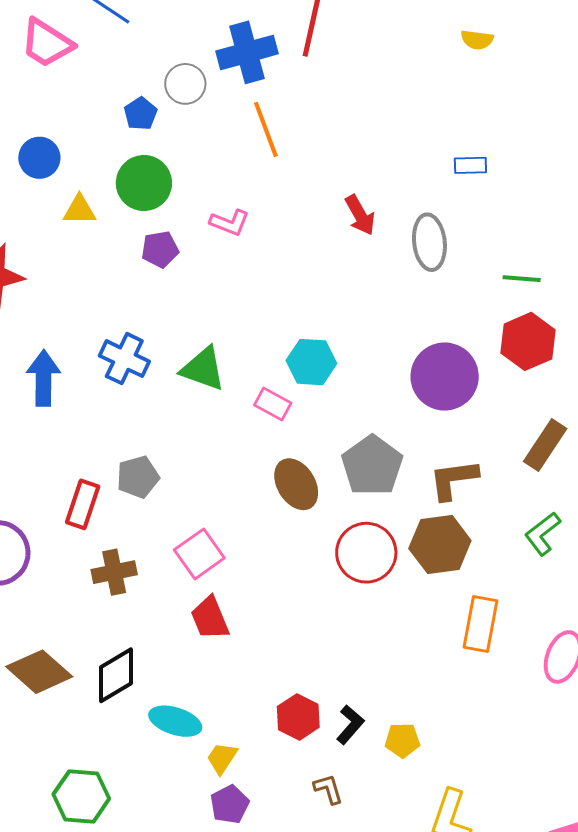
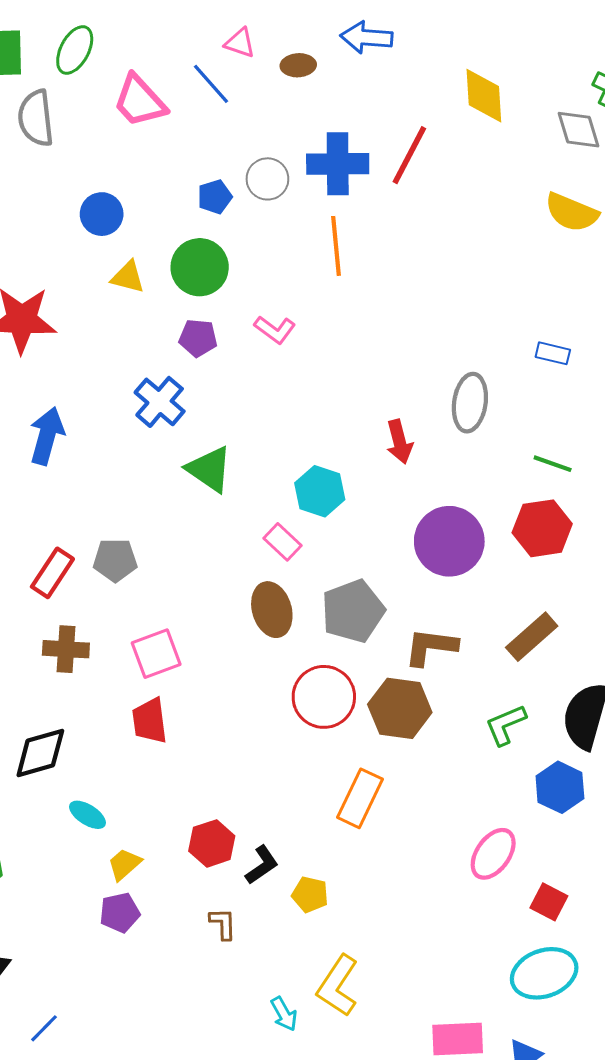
yellow semicircle: (477, 40) -> (572, 212), size x1.6
blue rectangle: (470, 165) -> (553, 353), moved
red arrow: (360, 215) -> (399, 442), moved
blue cross: (124, 359) -> (160, 402), moved
pink rectangle: (273, 404) -> (283, 542), moved
orange rectangle: (480, 624) -> (360, 798), moved
cyan ellipse: (175, 721) -> (88, 815), size x0.7

